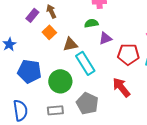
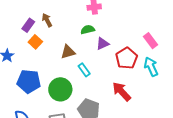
orange square: (49, 32) -> (35, 42), moved
red pentagon: (128, 54) -> (126, 58), turned -30
cyan rectangle: (85, 63) -> (84, 70), size x0.6

